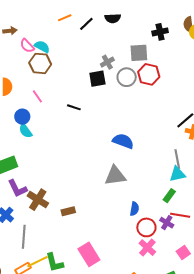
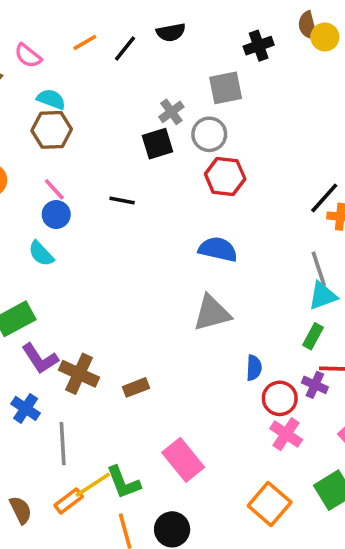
pink semicircle: (27, 46) -> (28, 56), moved
red hexagon: (149, 74) -> (225, 177), moved
blue circle: (22, 117) -> (56, 215), moved

